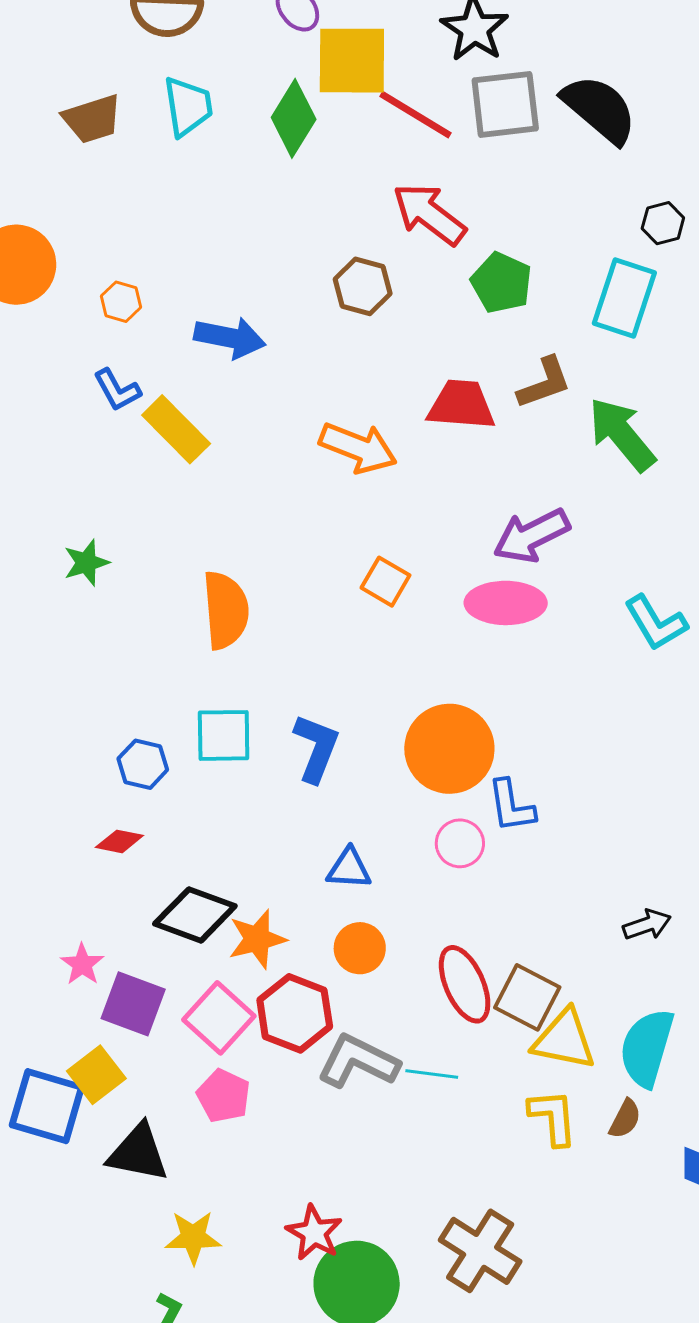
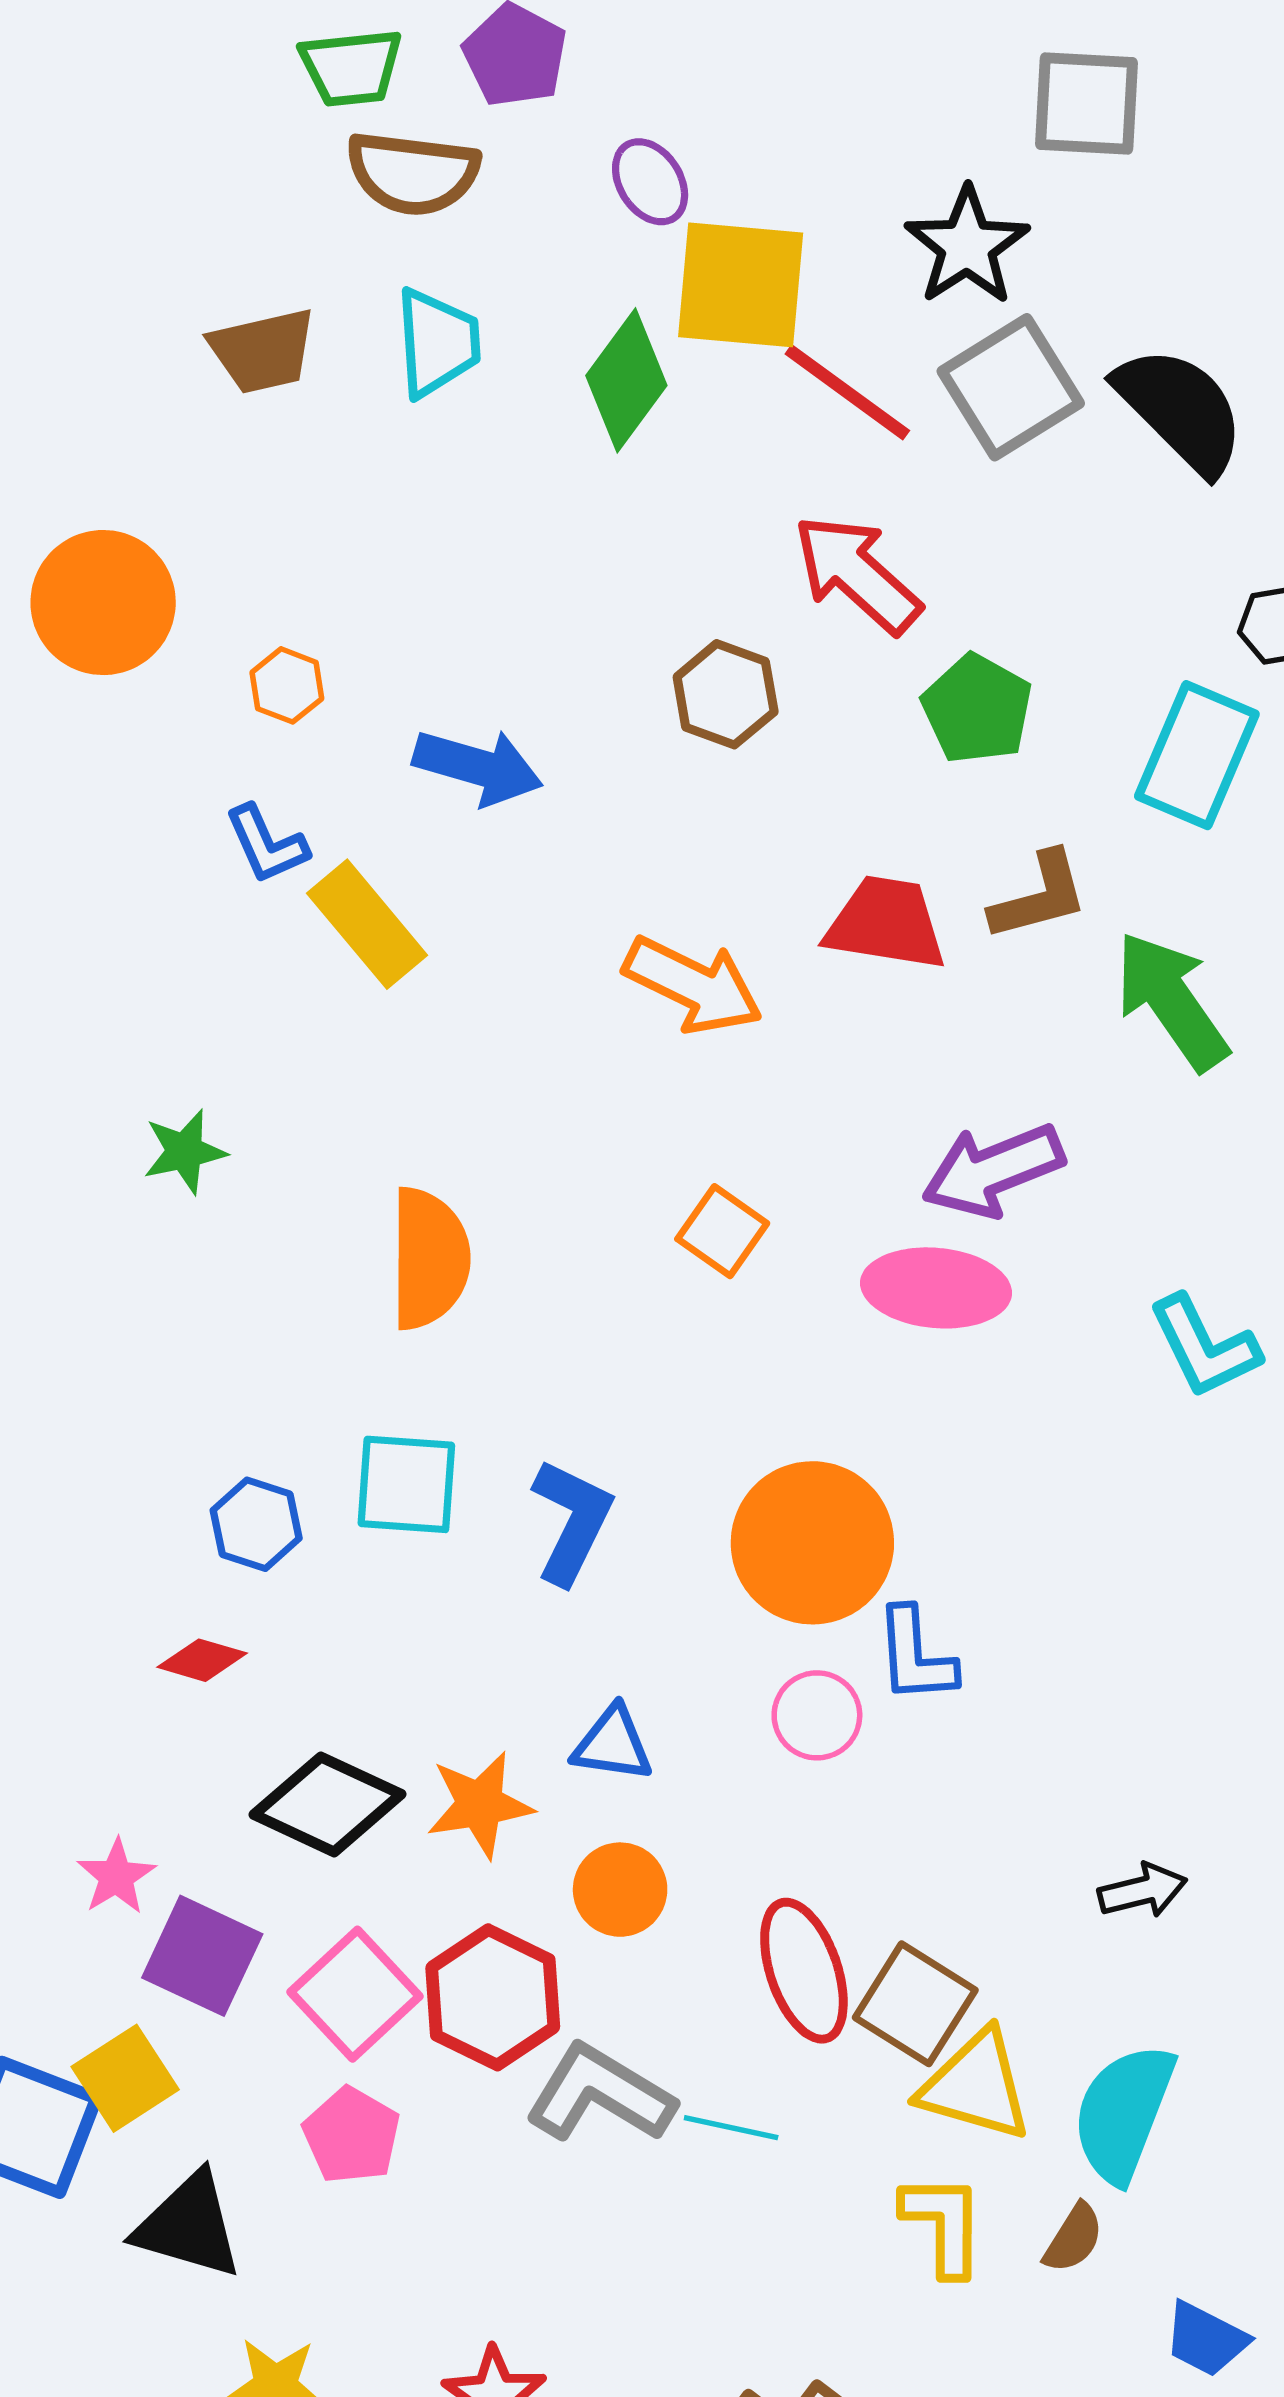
gray square: (505, 104) -> (1011, 387), turned -30
orange star: (257, 939) -> (480, 1805), moved

